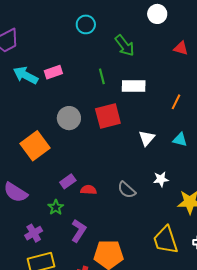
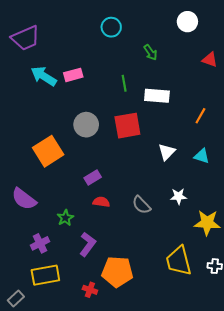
green arrow: (125, 46) -> (150, 52), size x0.7
purple rectangle: (68, 181) -> (93, 178), moved

